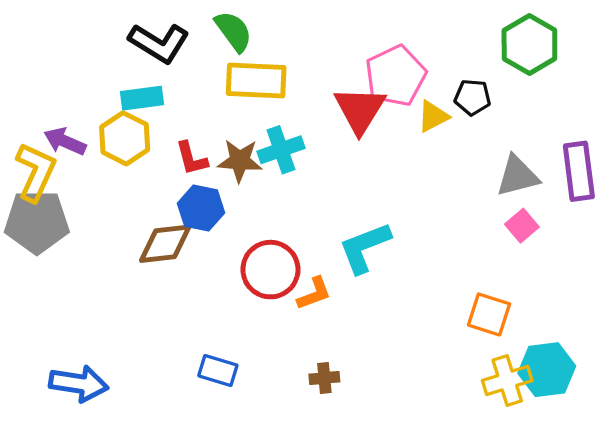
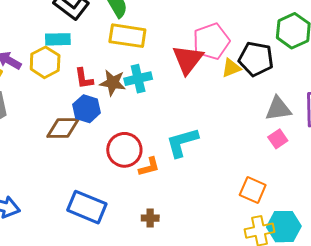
black pentagon: (473, 97) -> (256, 59), size x1.6
blue rectangle: (218, 370) -> (87, 207), size x1.6

